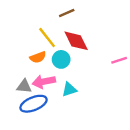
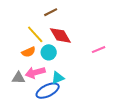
blue ellipse: (34, 104) -> (48, 91), moved

